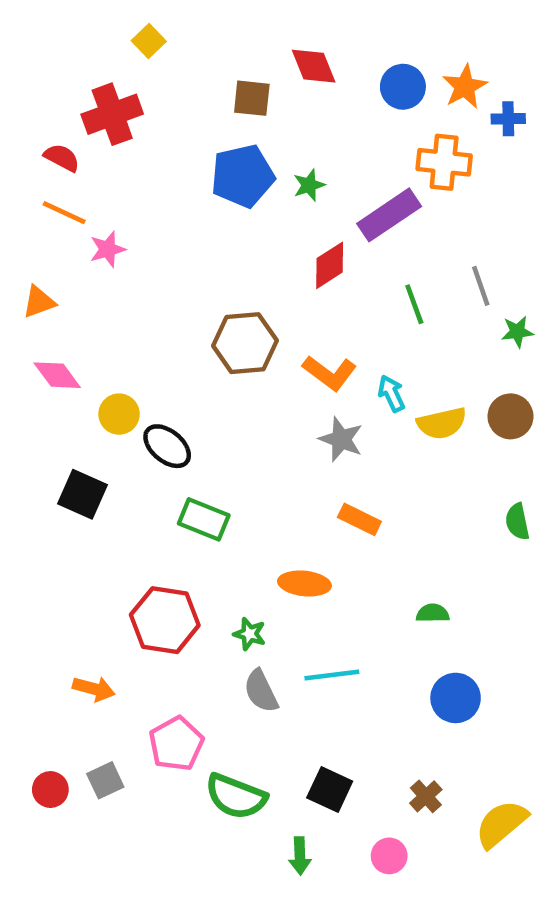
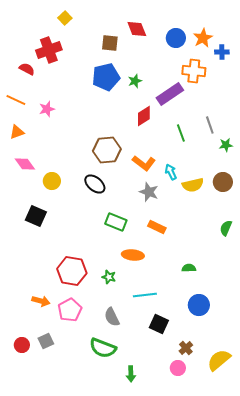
orange line: (64, 213) -> (16, 100), moved
black ellipse: (167, 446) -> (95, 184), moved
green rectangle: (204, 519) -> (116, 222), moved
green semicircle: (517, 522) -> (226, 228), turned 35
gray semicircle: (261, 691) -> (112, 317), moved
pink pentagon: (176, 744) -> (70, 310), moved
black square: (330, 790) -> (159, 324), moved
pink circle: (389, 856) -> (178, 368), moved

